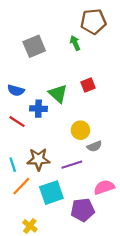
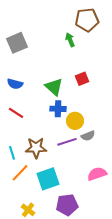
gray square: (34, 46) -> (17, 43), moved
blue cross: (38, 109) -> (58, 109), moved
purple line: (72, 165) -> (67, 142), moved
purple pentagon: (83, 210) -> (67, 205), moved

